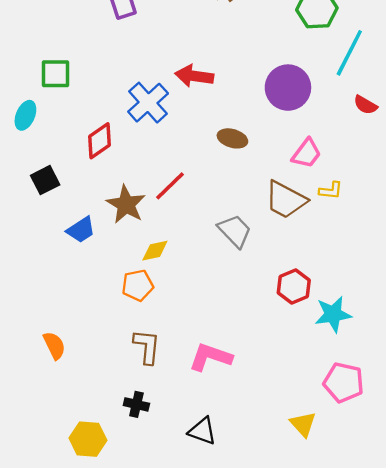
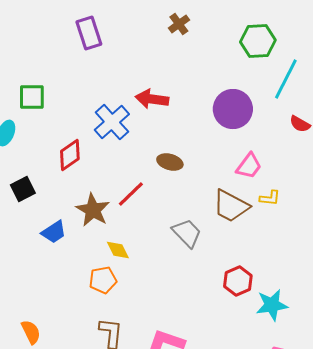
brown ellipse: (232, 138) -> (170, 162), moved
yellow diamond: (155, 251) -> (118, 250), turned 75

